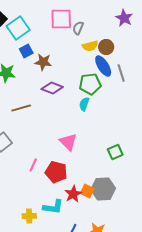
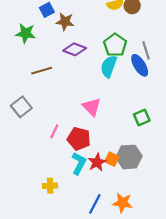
blue ellipse: (103, 66) -> (140, 65), moved
gray line: (121, 73) -> (146, 50), moved
green pentagon: (90, 84) -> (115, 45), turned -30
cyan semicircle: (84, 104) -> (109, 66), size x1.5
cyan L-shape: (53, 207) -> (79, 163), moved, turned -70

